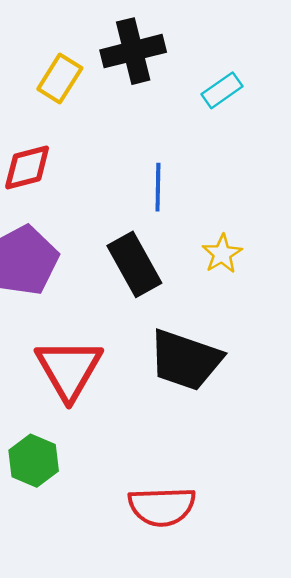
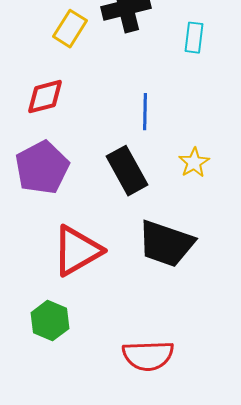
cyan rectangle: (222, 90) -> (194, 38), turned -48
red triangle: (69, 369) -> (77, 251), turned 30

